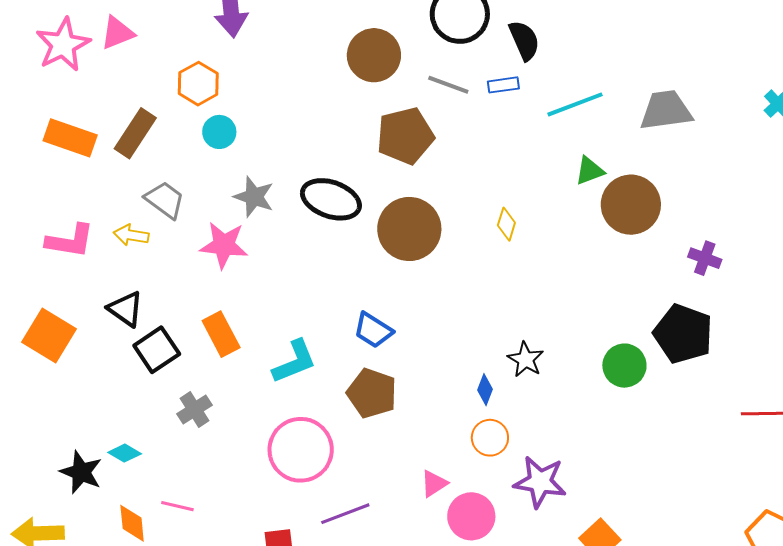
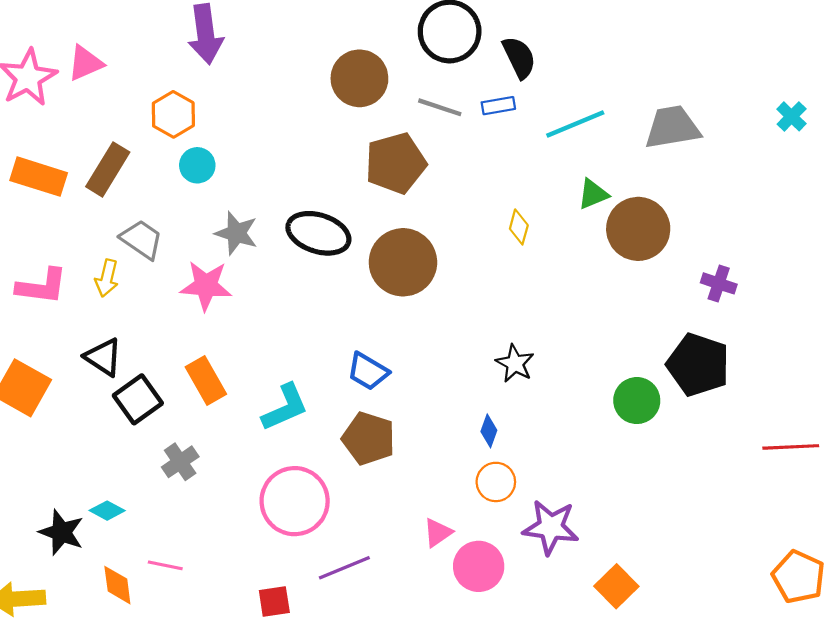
yellow diamond: (506, 224) -> (519, 227), moved
yellow arrow: (131, 235) -> (107, 278), turned -84
black star: (526, 359) -> (515, 363), moved

